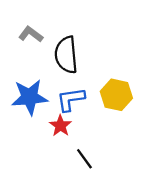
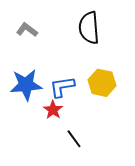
black semicircle: (66, 55) -> (89, 28), moved

